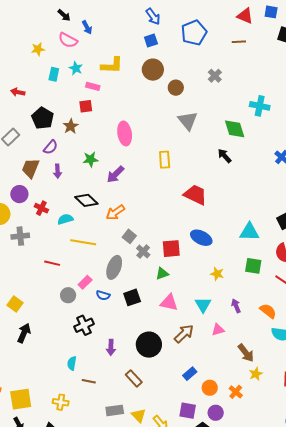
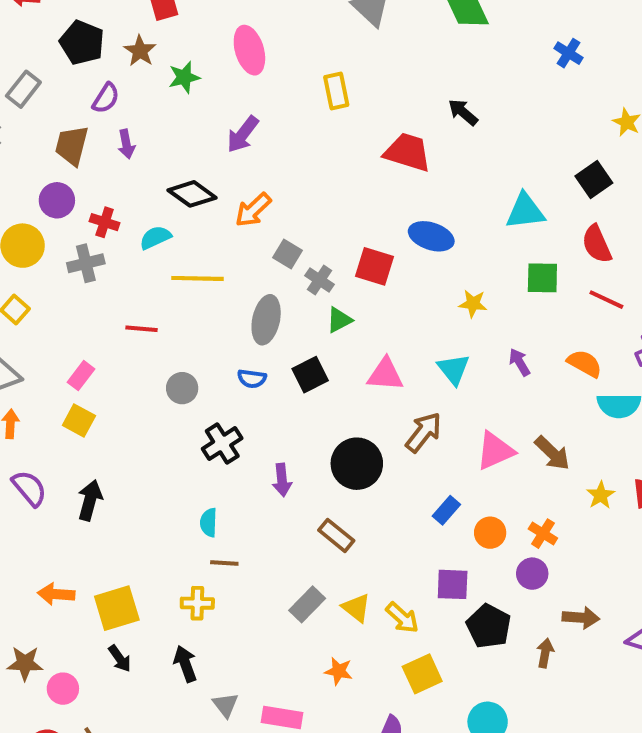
black arrow: (225, 156) -> (463, 112), moved
green star: (91, 159) -> (184, 77), moved
gray cross: (20, 236) -> (86, 263), moved
red square: (171, 249) -> (374, 266), turned 30
green triangle: (162, 274) -> (339, 320), moved
pink rectangle: (85, 282) -> (81, 376), moved
pink triangle: (218, 330) -> (495, 451), moved, size x1.5
black arrow: (24, 333) -> (90, 500), moved
yellow star: (256, 374) -> (601, 495), moved
brown line: (89, 381) -> (224, 563), moved
gray rectangle: (115, 410) -> (307, 604), turned -30
purple circle: (216, 413) -> (532, 574), moved

